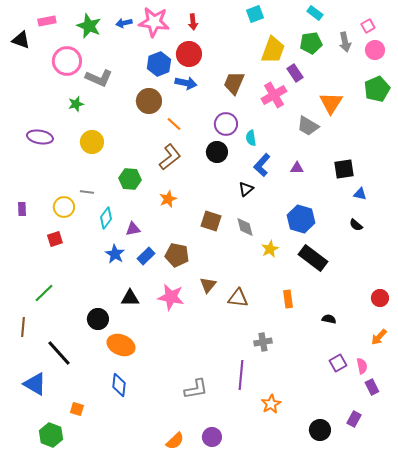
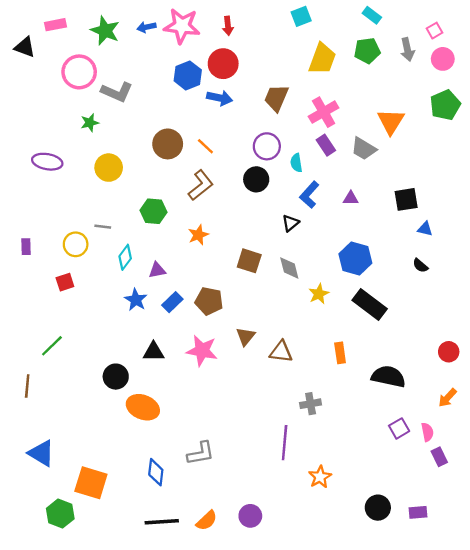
purple rectangle: (295, 73) -> (326, 145), moved
brown circle: (149, 101) -> (168, 144), moved
black semicircle: (329, 319) -> (388, 377), size x2.0
black line: (59, 353) -> (162, 522), moved, turned -52
blue diamond: (119, 385) -> (156, 472), moved
gray L-shape: (196, 389) -> (201, 453), moved
orange square: (77, 409) -> (91, 483), size x2.0
purple rectangle: (354, 419) -> (418, 512), moved, turned 56

